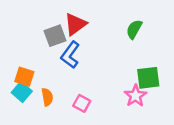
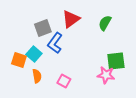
red triangle: (75, 24) -> (71, 19), moved
cyan square: (22, 92) -> (34, 54), moved
pink star: (135, 96) -> (106, 75), turned -30

